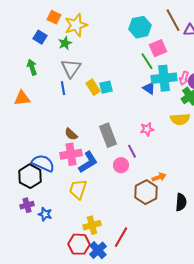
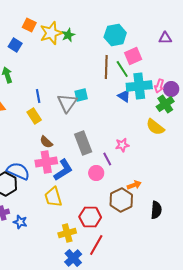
brown line: (173, 20) -> (106, 67), moved, turned 30
green star: (65, 43) -> (68, 35), moved
gray triangle: (71, 68) -> (67, 103), moved
yellow rectangle: (93, 87) -> (34, 116), moved
yellow semicircle: (180, 119) -> (155, 127), turned 42
pink star: (147, 129) -> (122, 145), moved
yellow trapezoid: (78, 189) -> (53, 197), turned -35
red hexagon: (79, 244) -> (90, 217), moved

